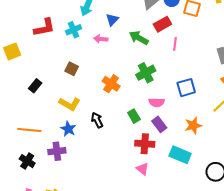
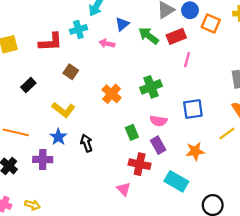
red L-shape: (44, 28) -> (51, 42), moved
green arrow: (139, 38) -> (149, 36), moved
black arrow: (97, 120) -> (86, 143), moved
pink triangle: (142, 169) -> (124, 189), moved

